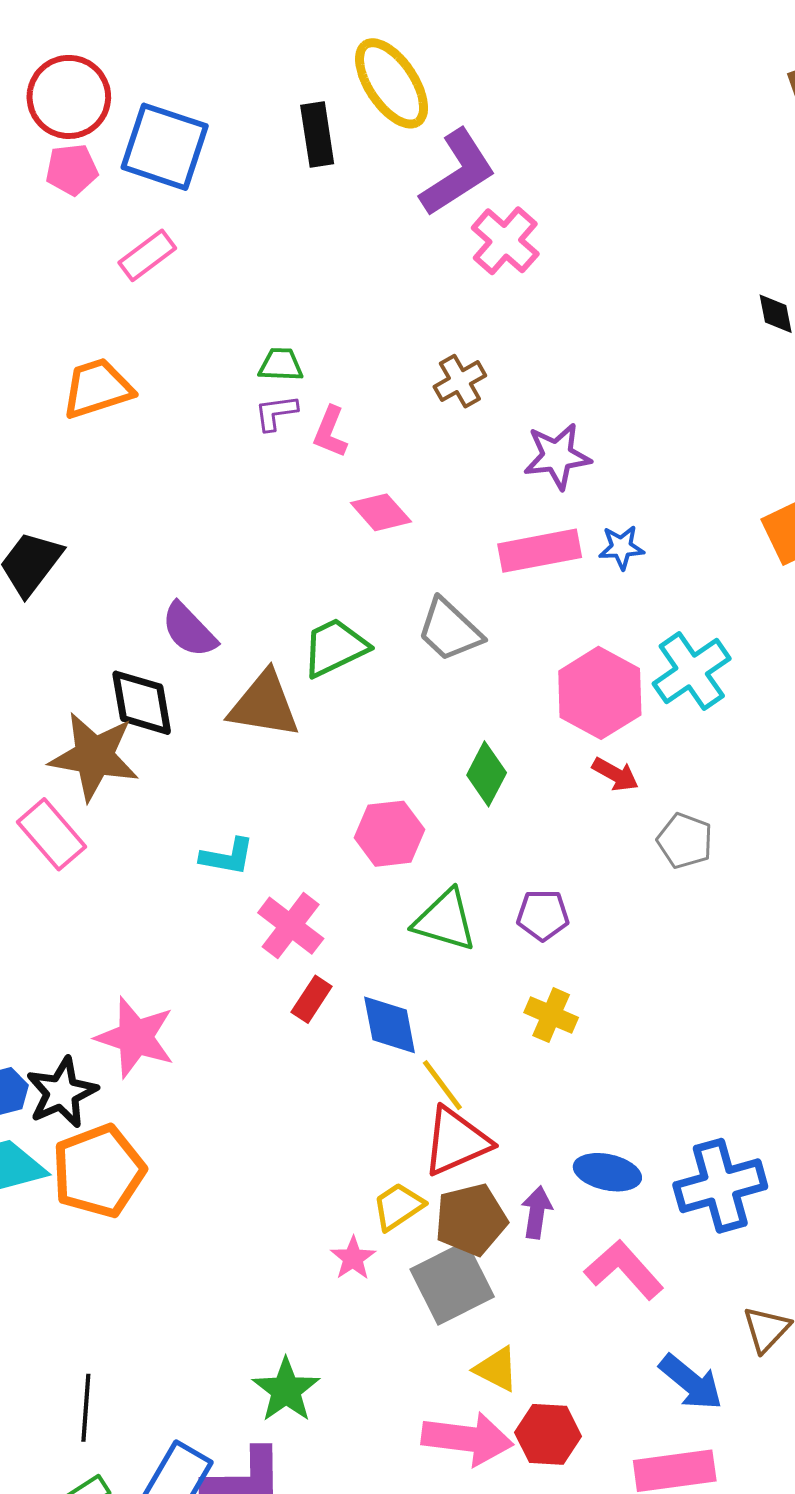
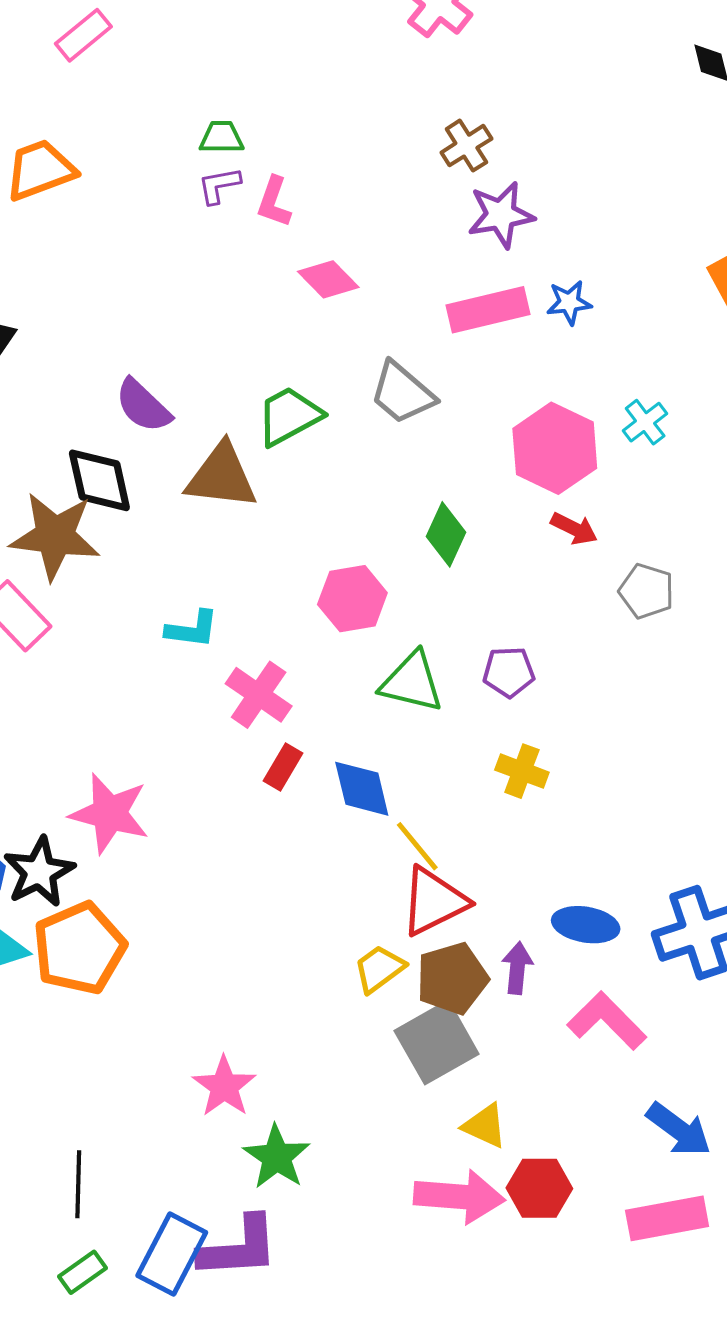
brown cross: (460, 381) -> (466, 146), moved
cyan cross: (692, 671) -> (645, 422), size x0.6
pink star: (353, 1258) -> (224, 1086), moved, size x1.4

